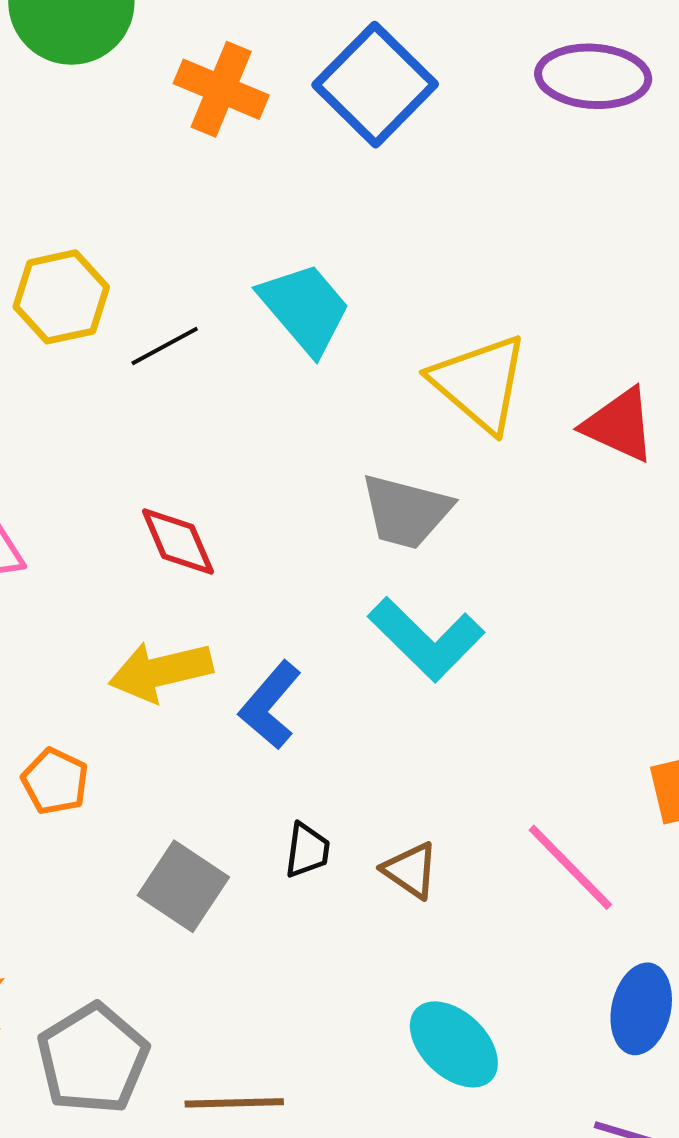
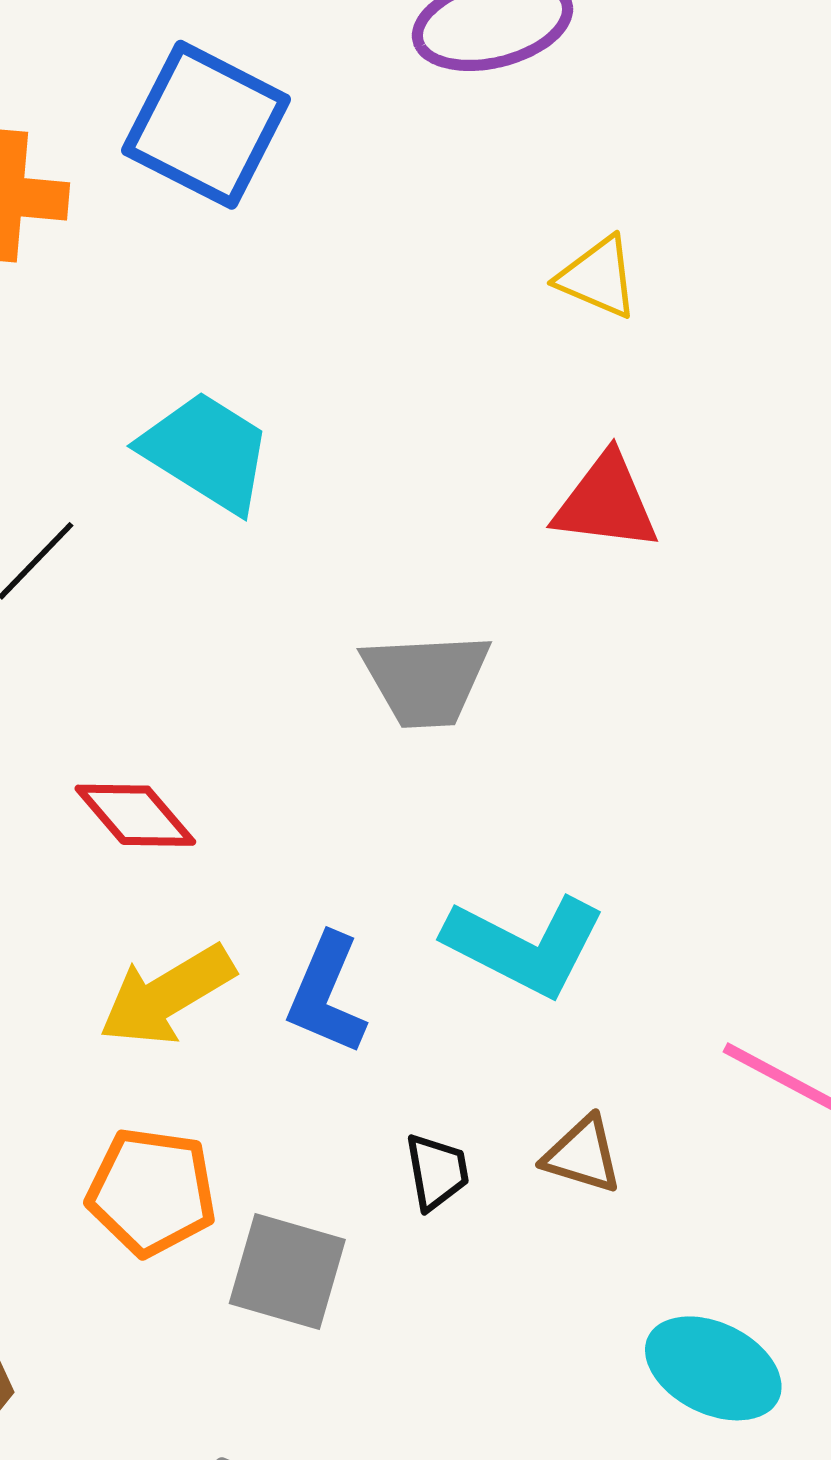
yellow triangle: (480, 383) -> (598, 277), moved, size x0.6
red triangle: (619, 425) -> (606, 502), moved
cyan L-shape: (426, 639) -> (525, 945), moved
orange pentagon: (55, 781) -> (152, 1192), moved, size x1.4

